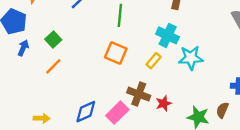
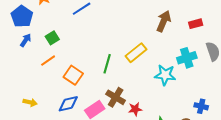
green line: (120, 15) -> (107, 64), moved
cyan cross: (168, 35) -> (187, 58), moved, turned 36
orange square: (116, 53) -> (73, 75), moved
yellow rectangle: (154, 61) -> (136, 53), moved, size x1.5

